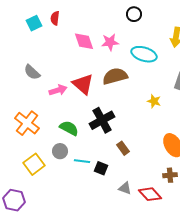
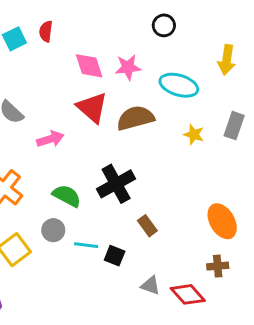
red triangle: (83, 84) -> (92, 108), moved
yellow star: (154, 101) -> (194, 135), moved

